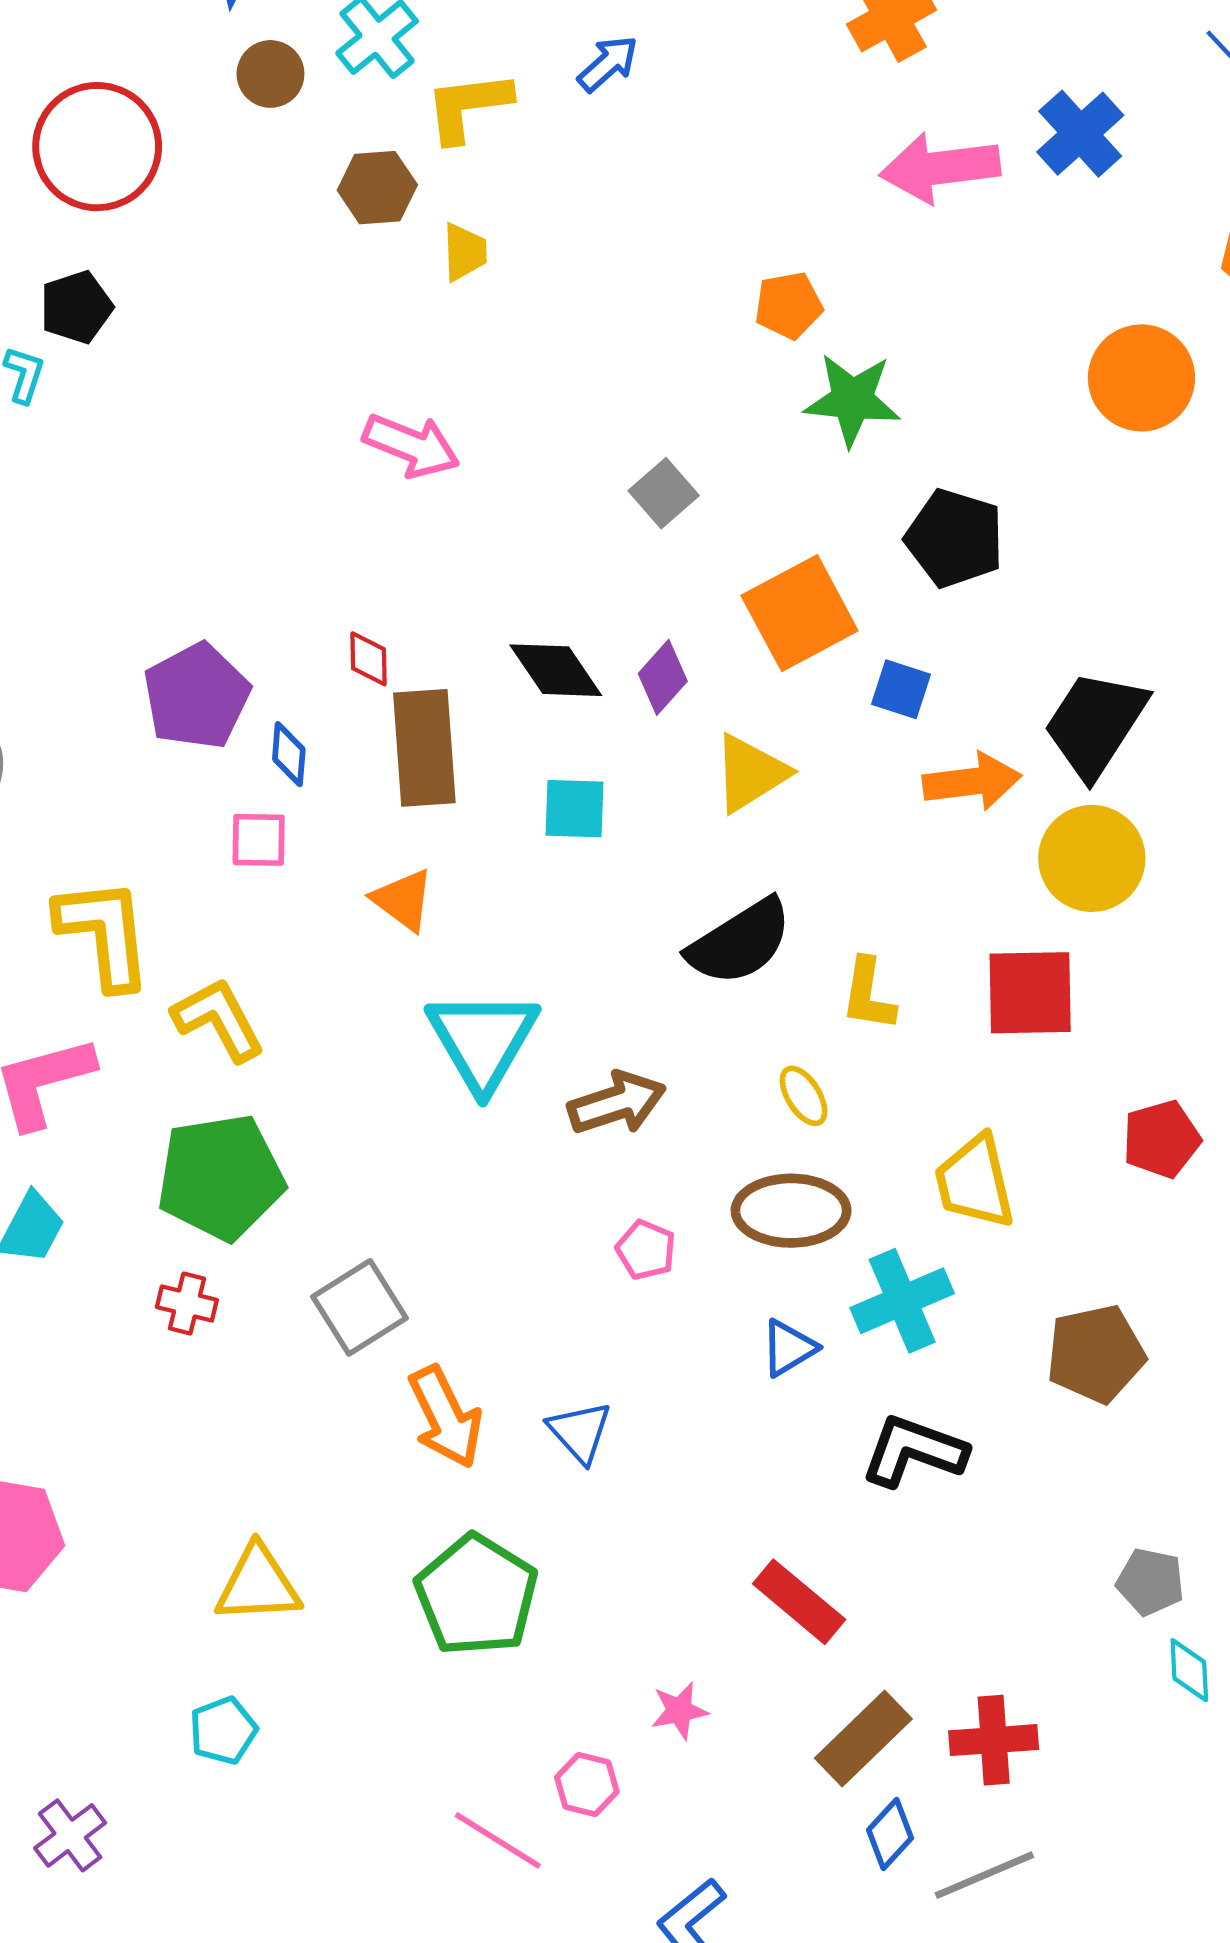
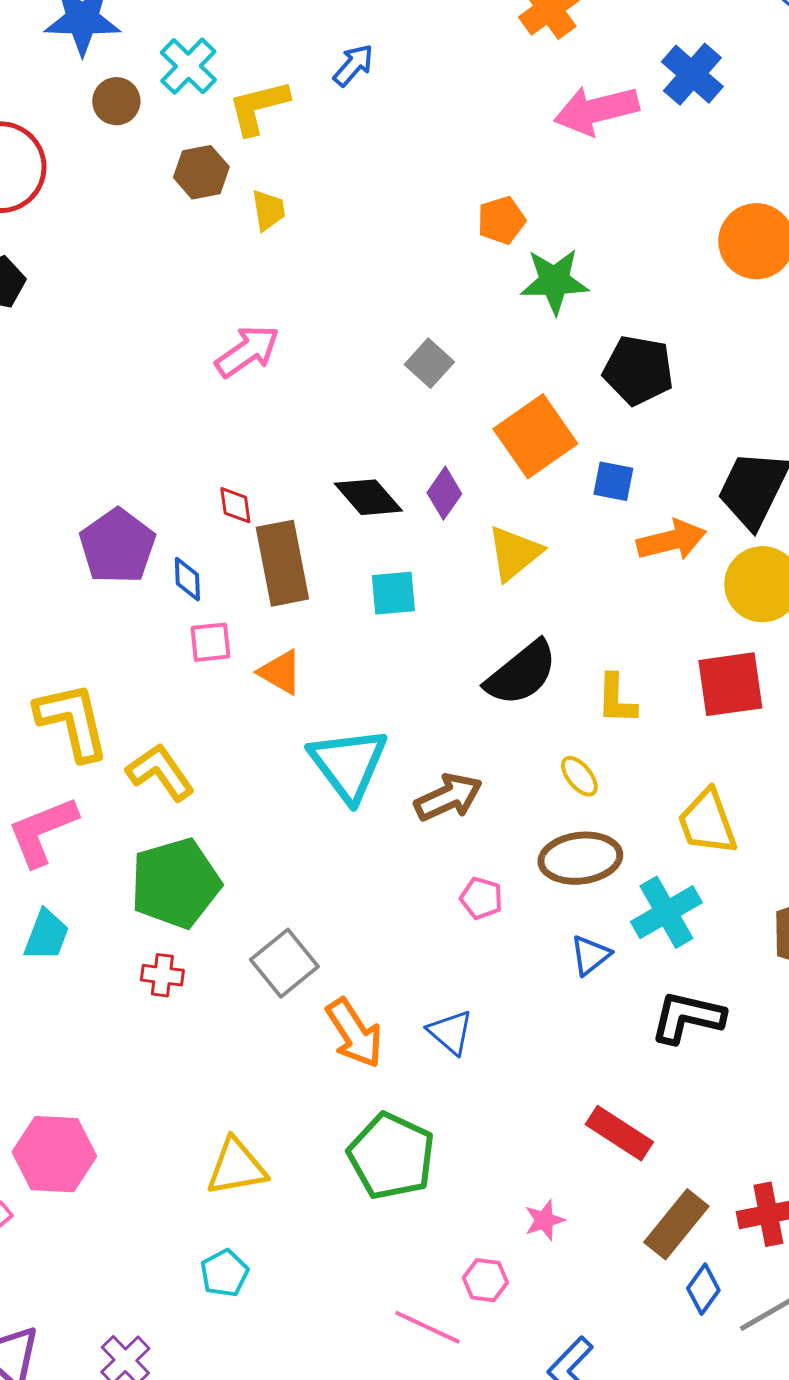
pink arrow: (411, 446) -> (247, 351), turned -50
pink square: (259, 840) -> (210, 642), moved

